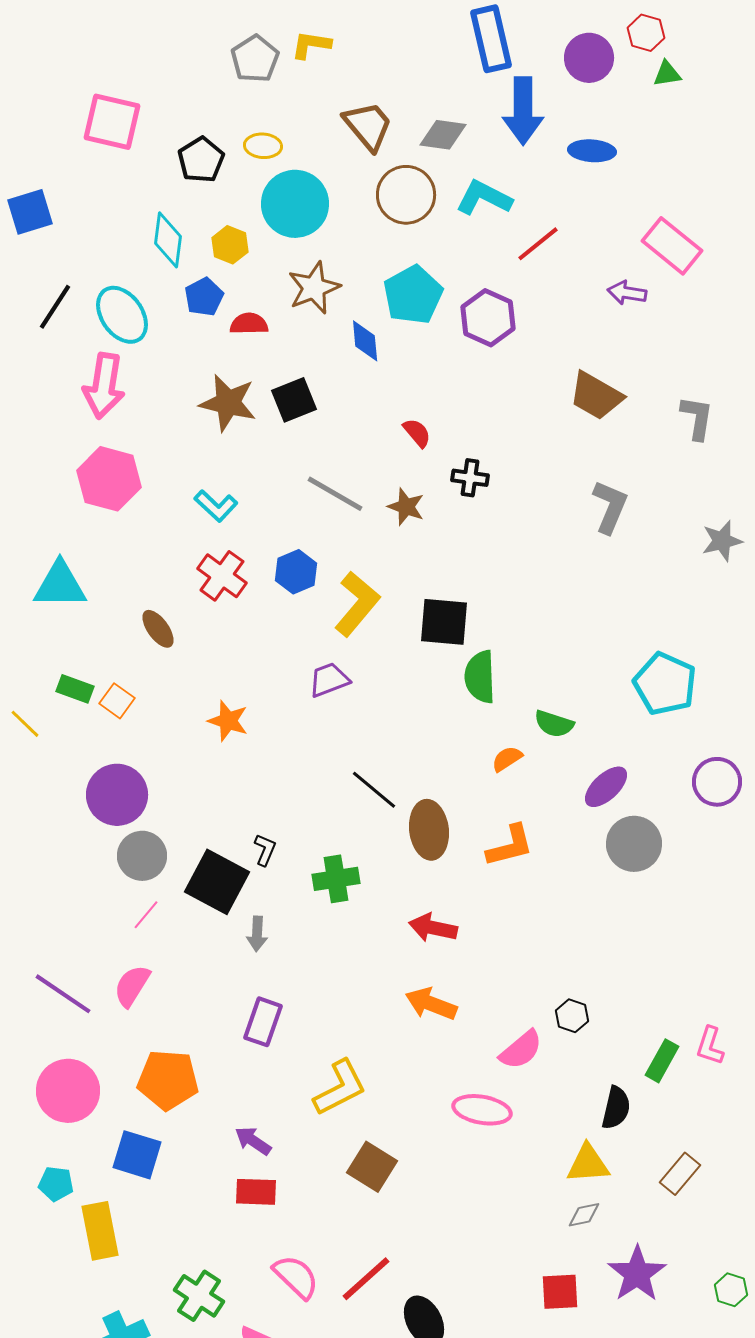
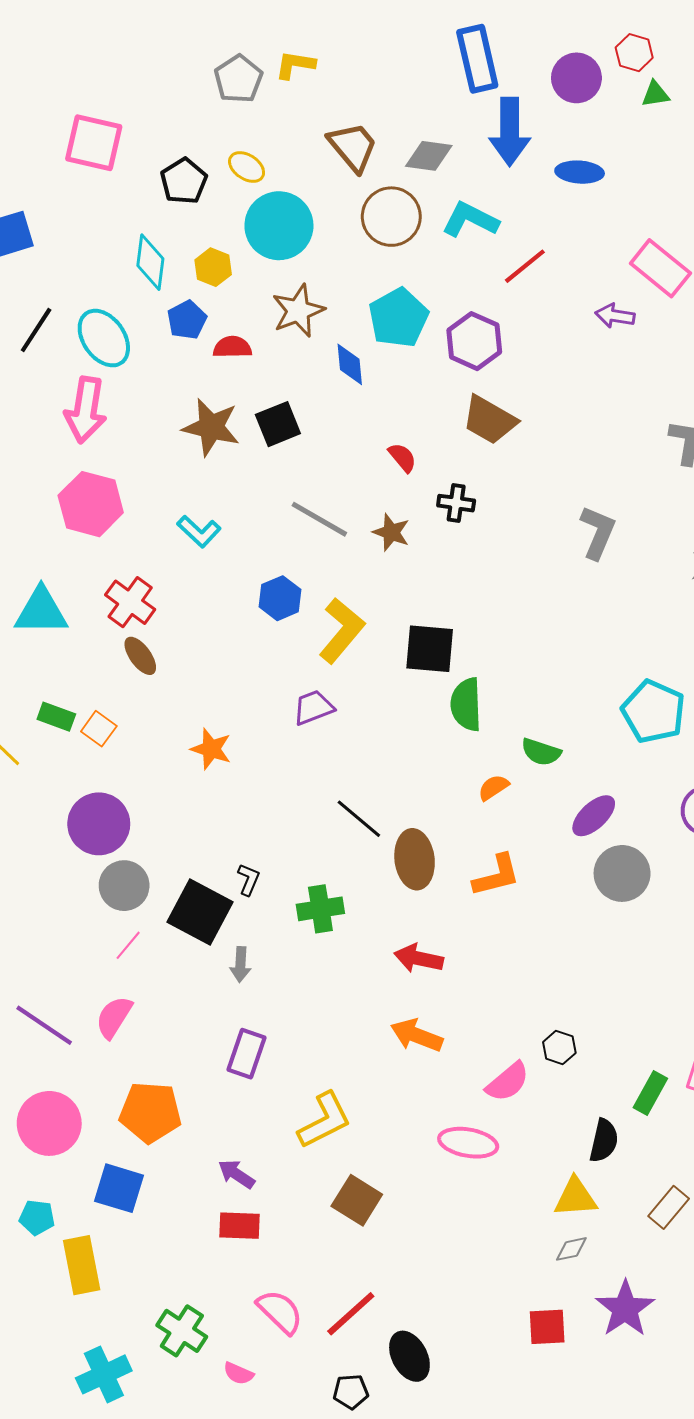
yellow ellipse: (263, 146) -> (247, 167), turned 30
brown trapezoid: (596, 396) -> (489, 420), moved
red cross: (222, 576) -> (130, 602), moved

